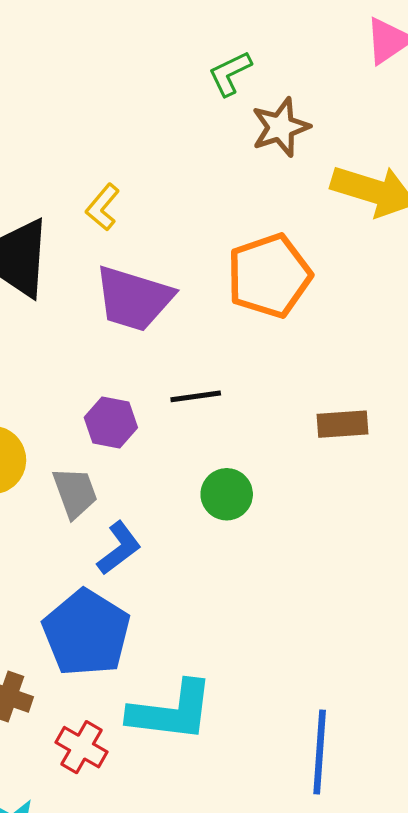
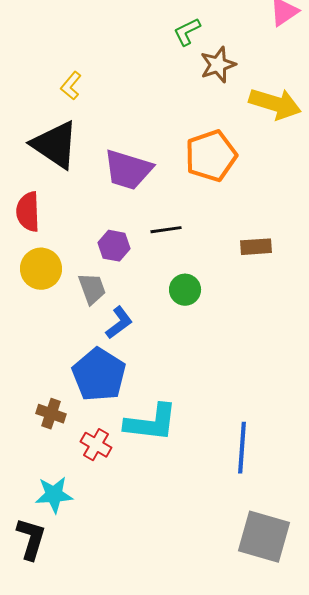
yellow L-shape: (103, 207) -> (71, 86), moved

